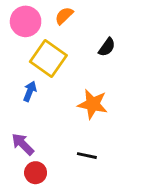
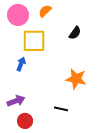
yellow square: (48, 59) -> (34, 41), turned -35
orange star: (93, 104) -> (76, 79), moved
purple arrow: (23, 144) -> (16, 101), turned 114

